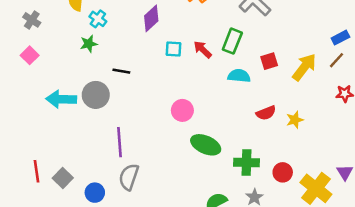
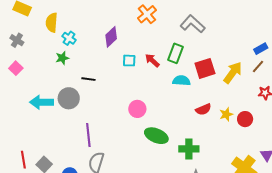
red square: (269, 61) -> (205, 68), size x1.5
red circle: (283, 172) -> (245, 119), moved

